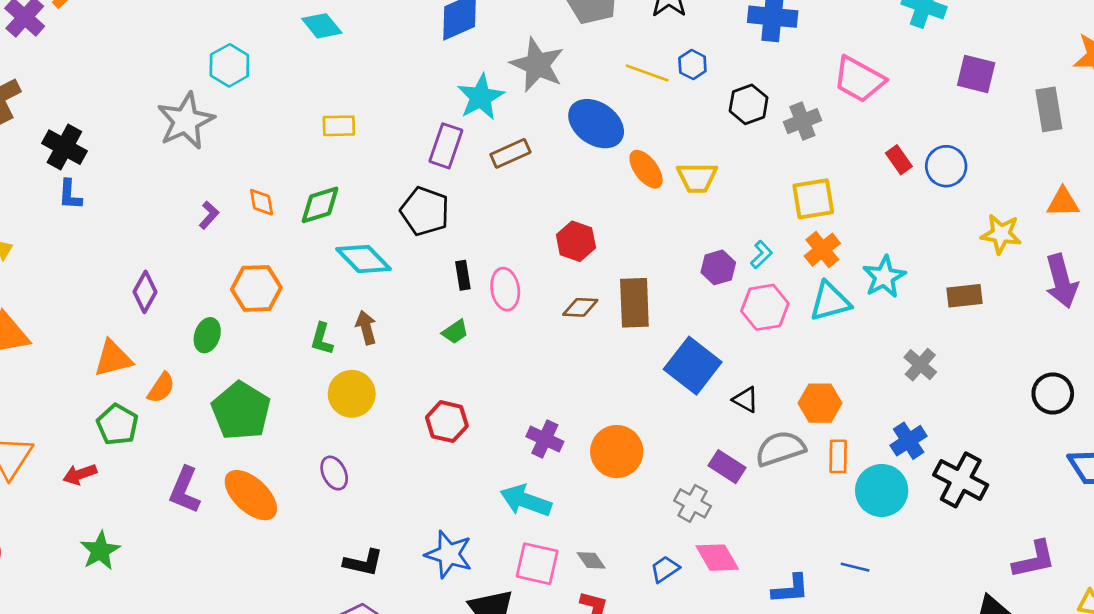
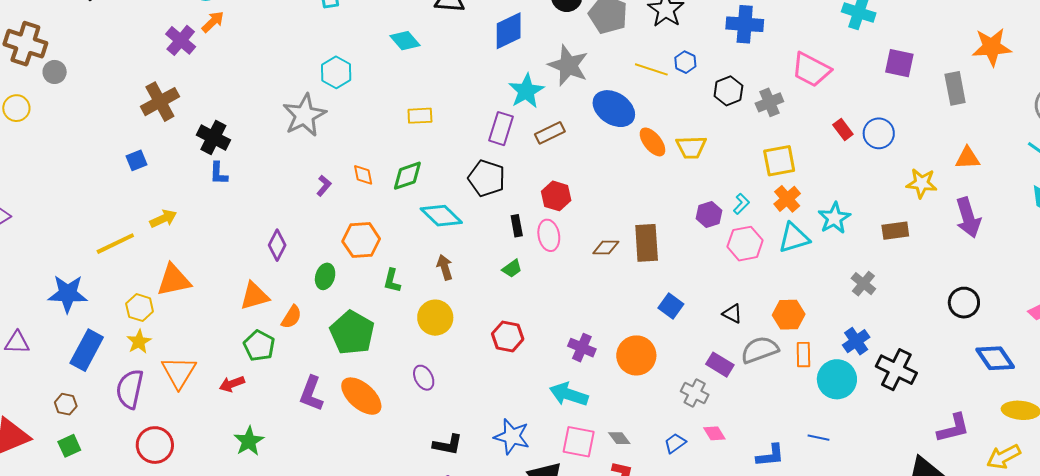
red hexagon: (576, 241) -> (556, 196), moved
green L-shape: (322, 339) -> (392, 281), moved
blue square: (693, 366) -> (671, 306), moved, size x0.6
pink diamond: (717, 558) -> (714, 433), size x0.7

